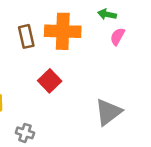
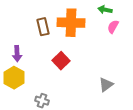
gray triangle: (108, 112) -> (106, 85), size x0.7

